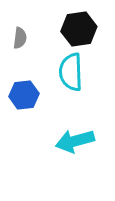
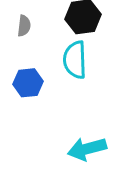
cyan arrow: (75, 141) -> (87, 149), moved

